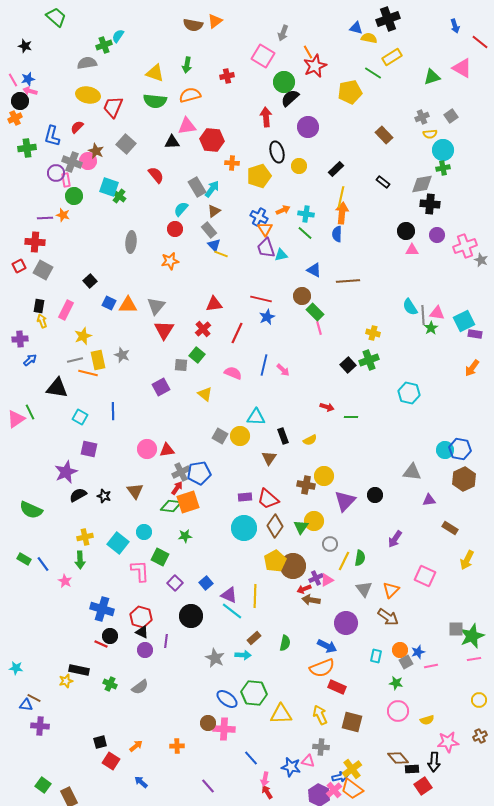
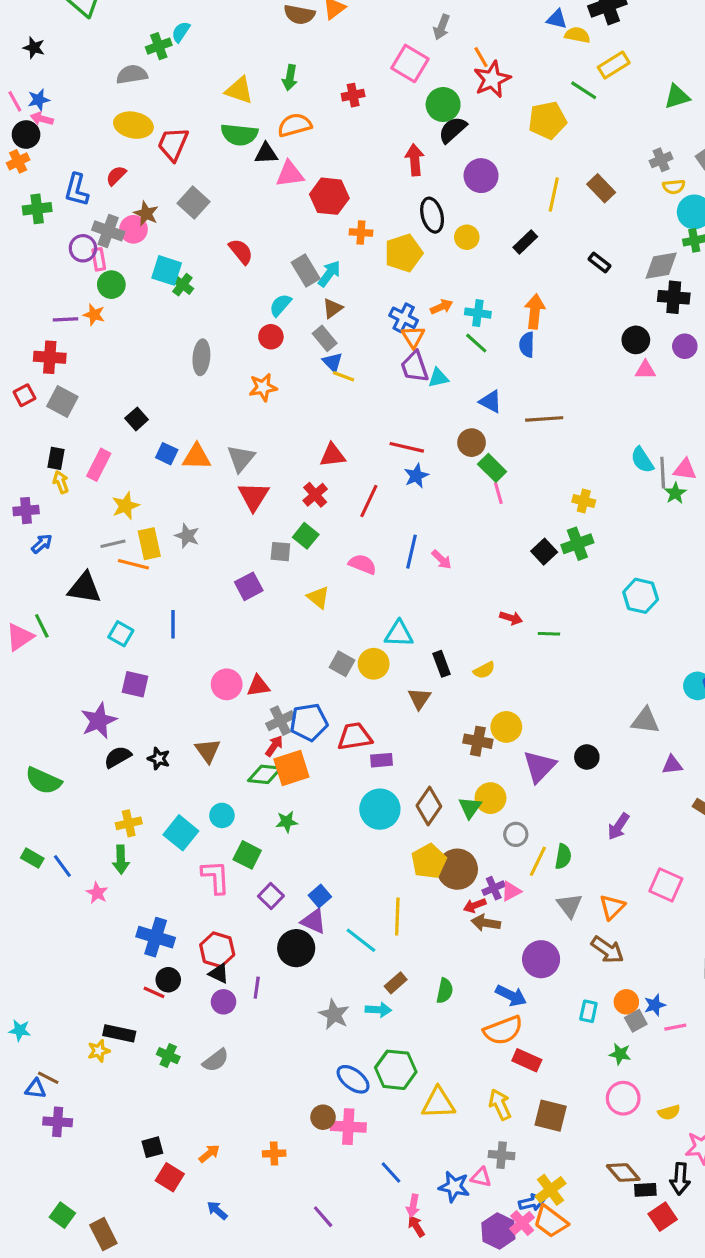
black triangle: (172, 142) -> (266, 153), moved
yellow line: (341, 197) -> (554, 195), moved
red trapezoid: (268, 499) -> (355, 736), moved, turned 130
purple triangle: (229, 595) -> (314, 921), moved

